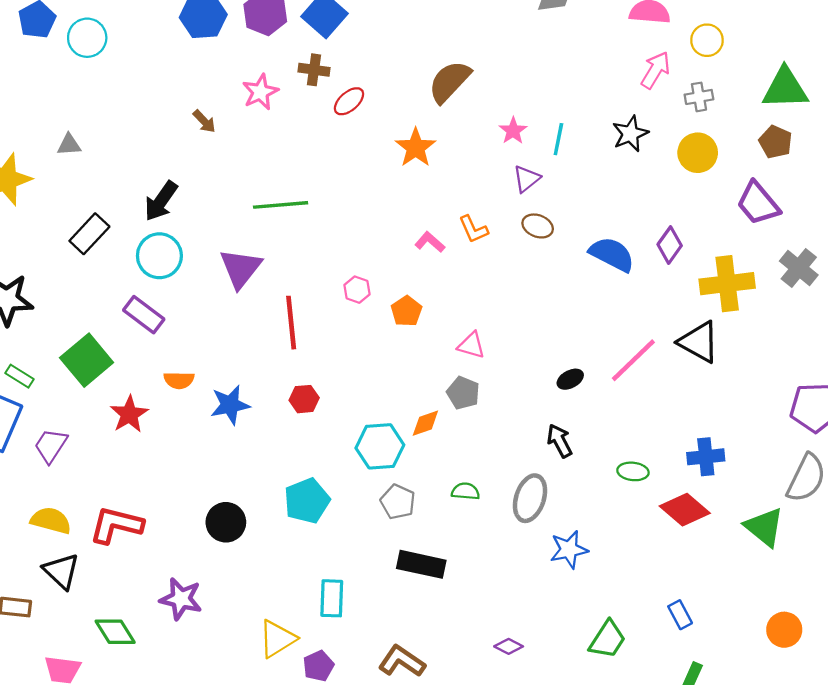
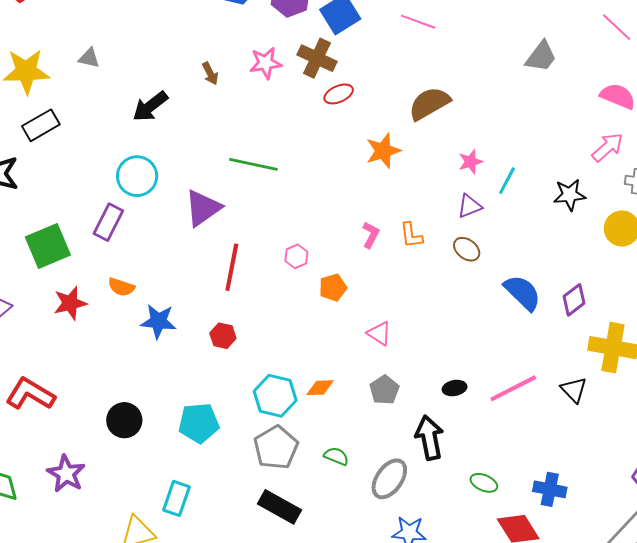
brown cross: (314, 70) -> (317, 58), size x1.4
black arrow: (161, 201) -> (150, 106), moved
black rectangle: (89, 234) -> (41, 125), moved
pink L-shape: (430, 242) -> (371, 235), turned 60
purple rectangle: (144, 315) -> (108, 222), turned 63
black triangle: (699, 342) -> (574, 390), size x0.7
gray pentagon: (463, 393) -> (384, 390), moved
black arrow: (559, 441) -> (429, 438), size x1.4
gray pentagon: (398, 502) -> (276, 448), size x1.4
cyan rectangle: (332, 598) -> (177, 498), moved

